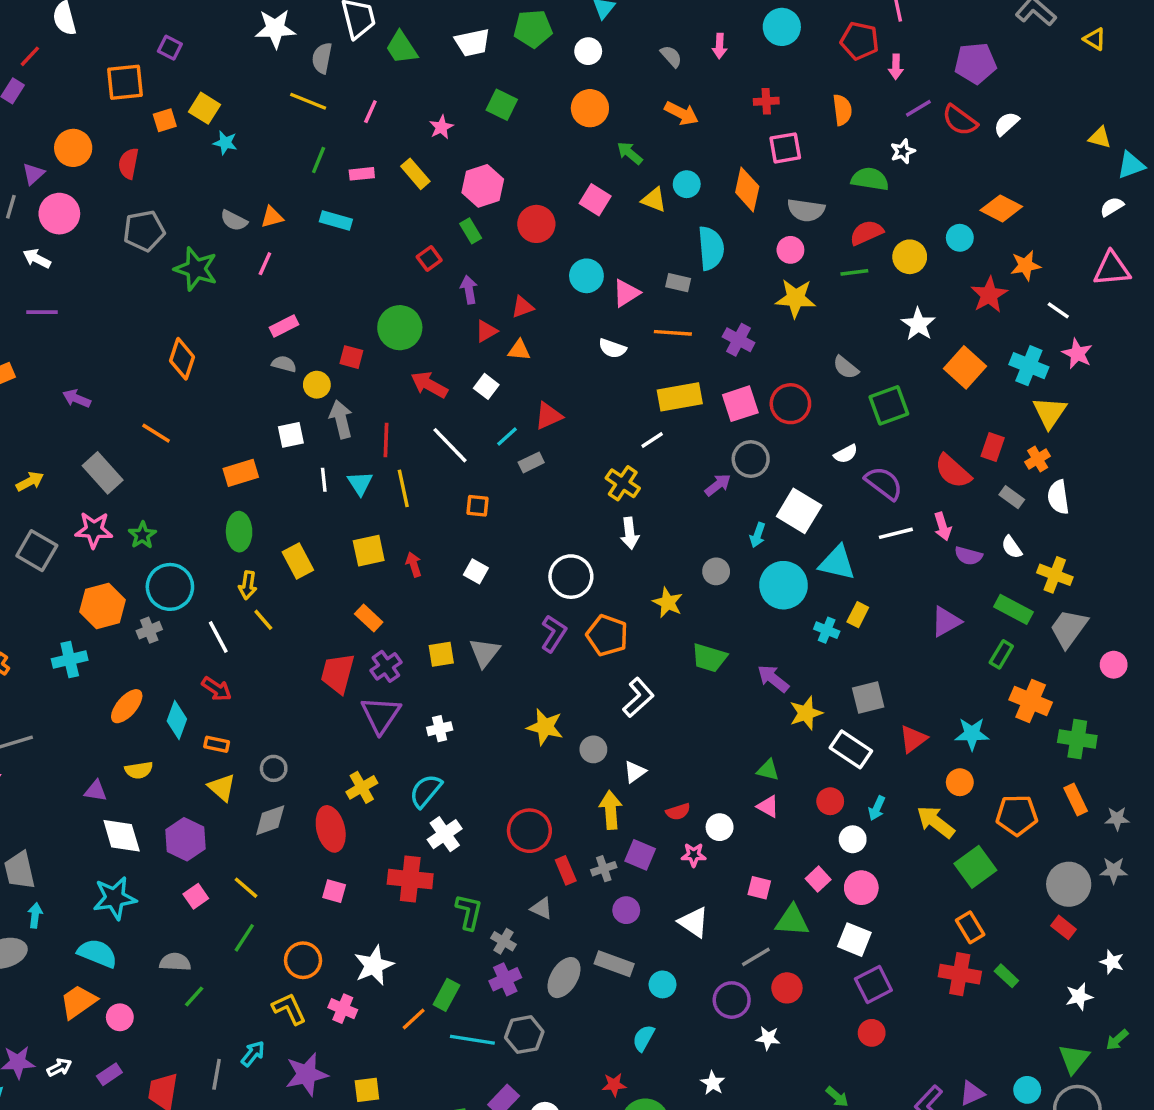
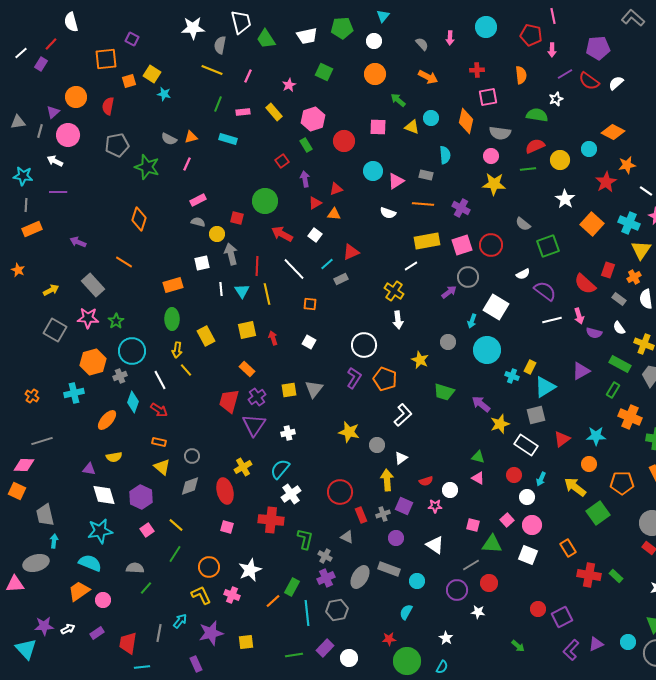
pink square: (595, 200) -> (378, 127), turned -30
cyan semicircle: (711, 248) -> (445, 155), size x0.7
cyan triangle: (837, 563) -> (545, 387), moved, turned -45
cyan diamond: (177, 720) -> (133, 402), moved
orange rectangle: (970, 927) -> (568, 548), moved
purple square: (873, 984) -> (562, 617), moved
cyan line: (472, 1040) -> (307, 613), turned 75

